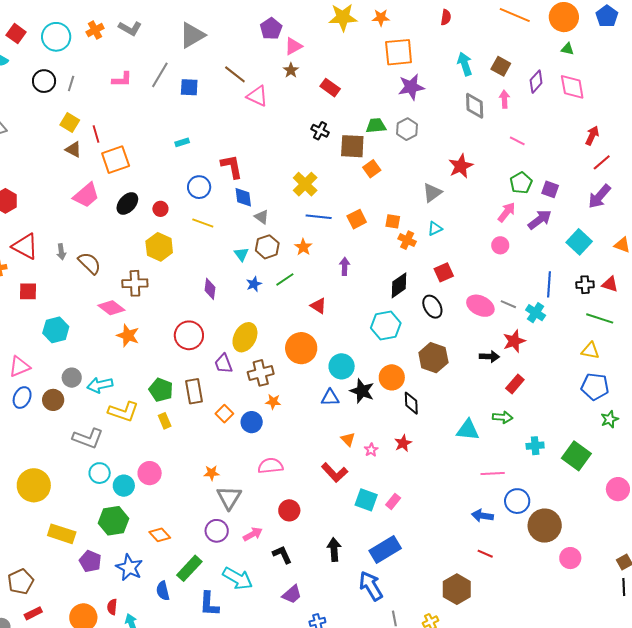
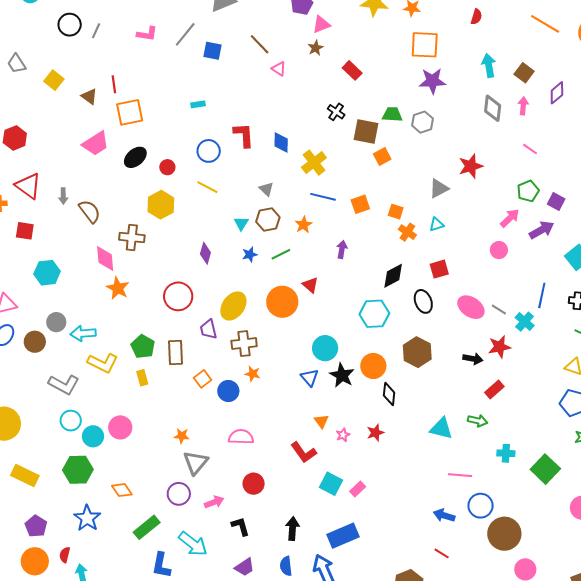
pink triangle: (257, 96) -> (279, 69), size x0.7
yellow square: (70, 123) -> (54, 80), moved
blue diamond: (243, 197) -> (281, 142), moved
pink diamond: (111, 308) -> (105, 258), turned 40
orange circle: (301, 348) -> (282, 302), moved
blue triangle: (330, 398) -> (309, 378), turned 42
purple pentagon: (90, 561) -> (36, 526), moved
blue semicircle: (163, 591) -> (286, 566), moved

